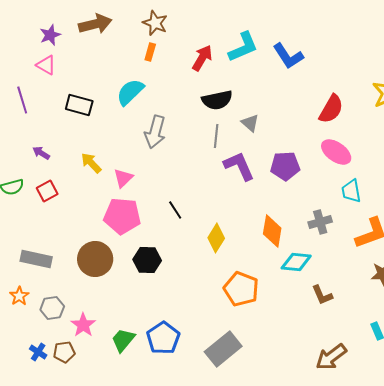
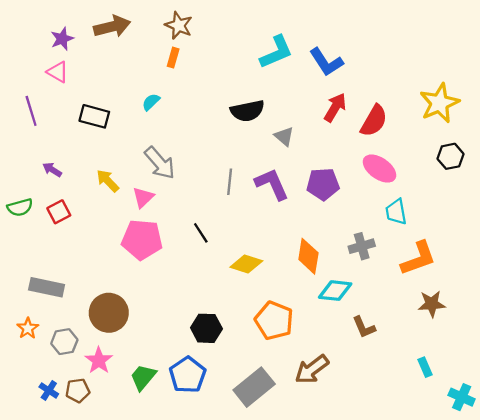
red arrow: (202, 58) -> (335, 107), moved
cyan semicircle: (130, 92) -> (151, 102), size x0.6
gray arrow: (155, 132) -> (160, 163), moved, turned -56
gray line: (216, 136) -> (230, 182), moved
yellow diamond: (216, 238) -> (246, 264), turned 76
brown circle: (95, 259) -> (109, 313), moved
black hexagon: (147, 260) -> (206, 328), moved
brown arrow: (331, 357) -> (312, 369), moved

